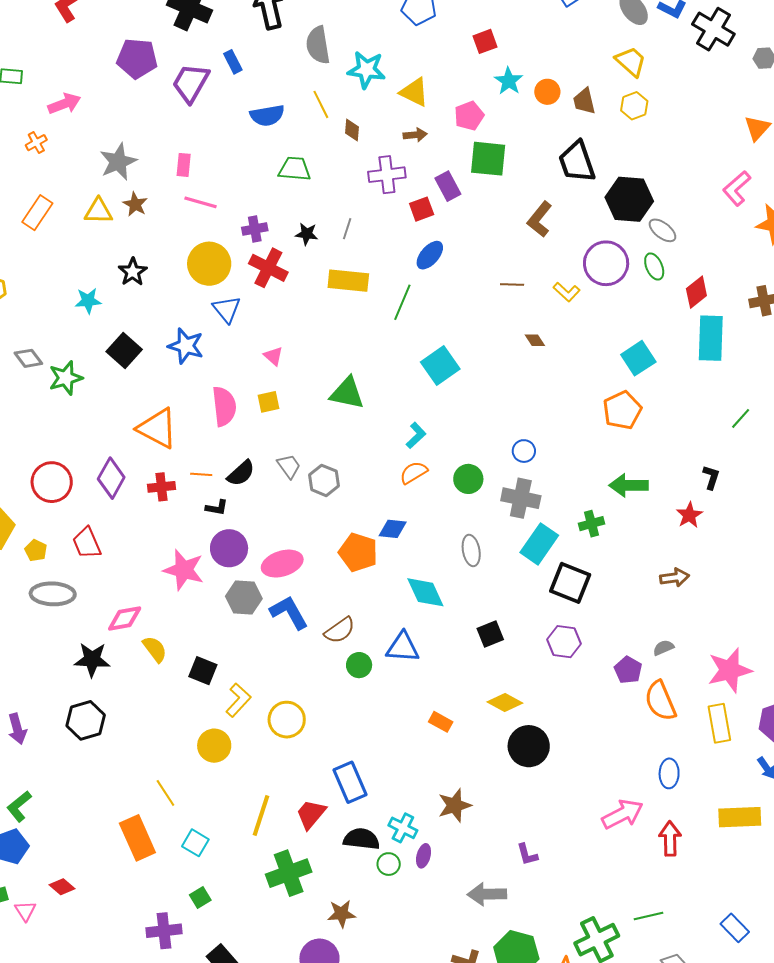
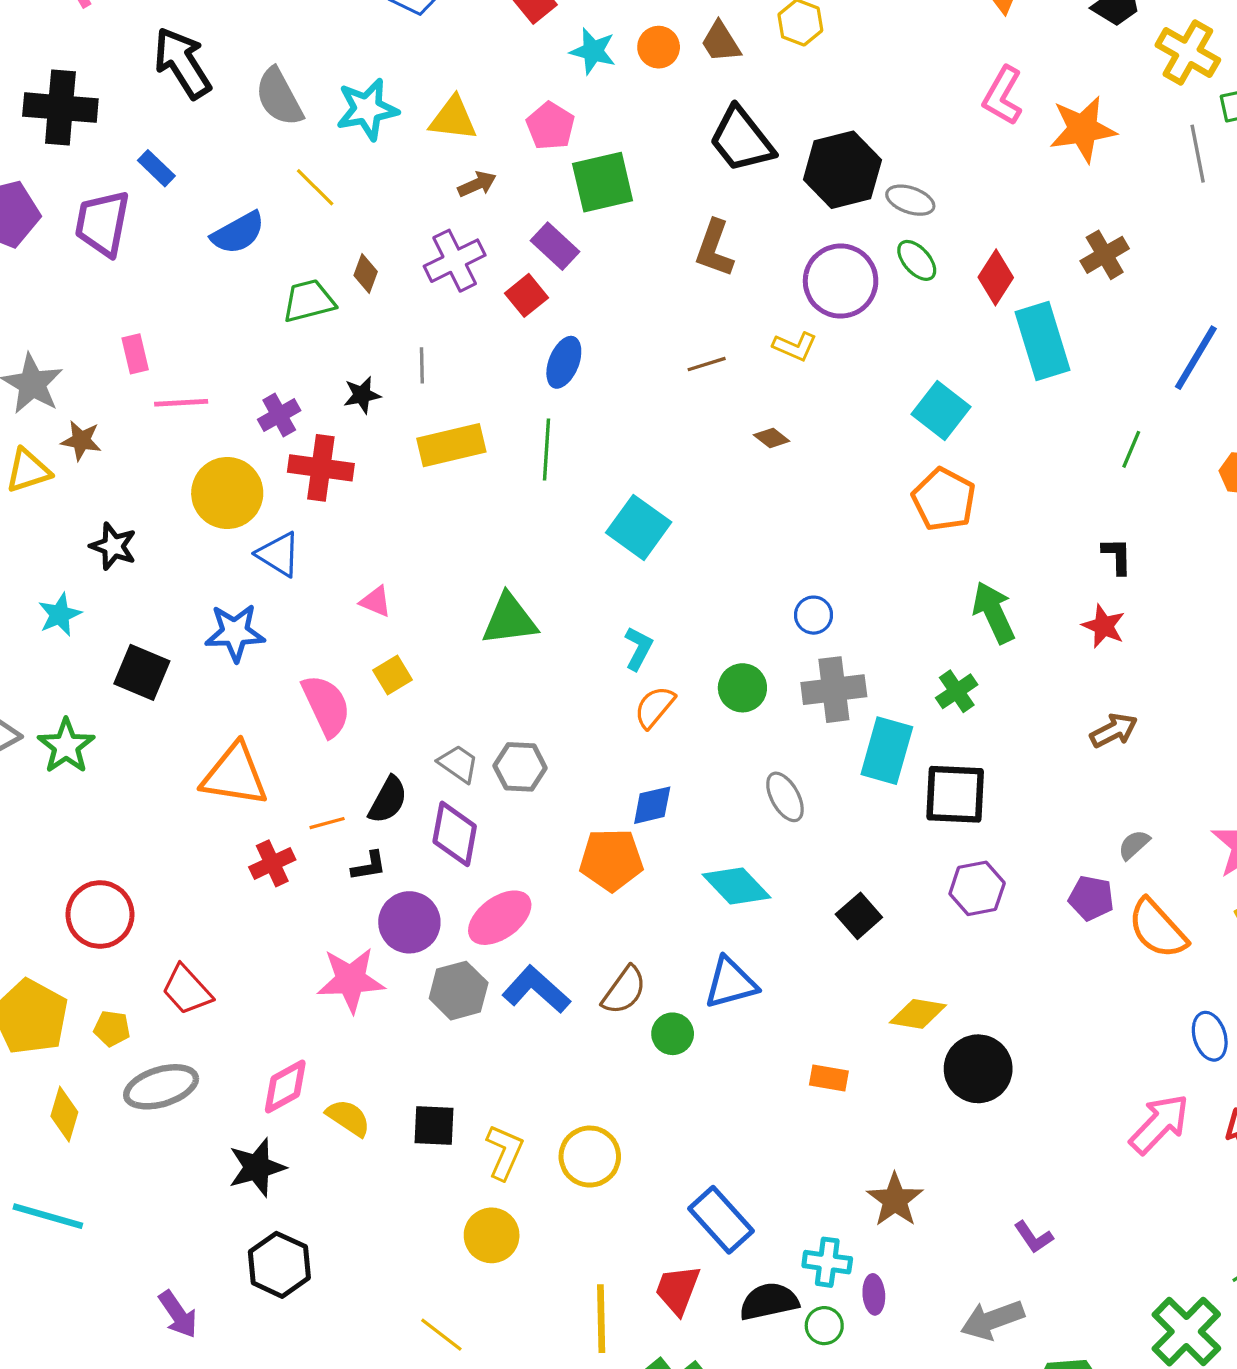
brown diamond: (352, 130) -> (366, 273), moved, turned 35
purple diamond: (111, 478) -> (455, 834), moved
green arrow: (629, 485) -> (994, 612), turned 84

